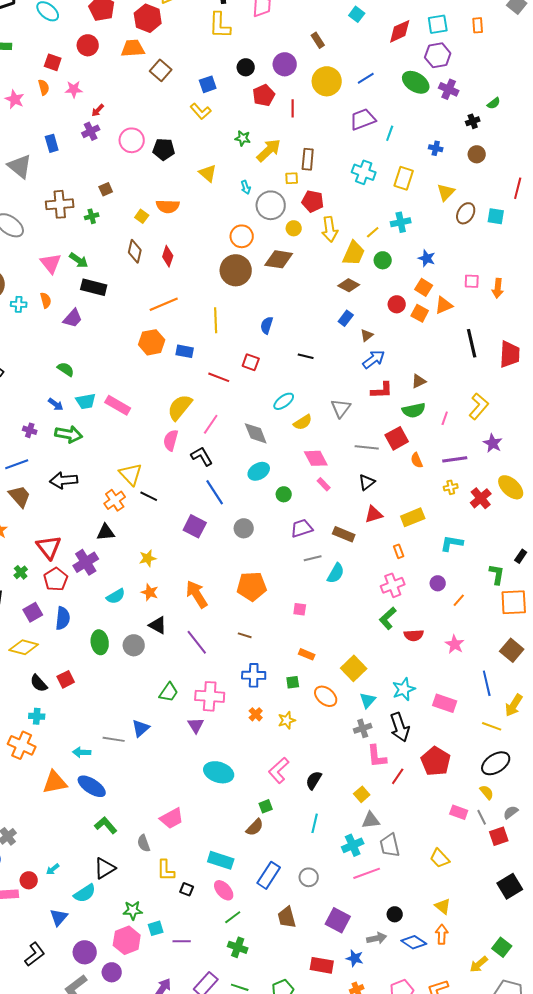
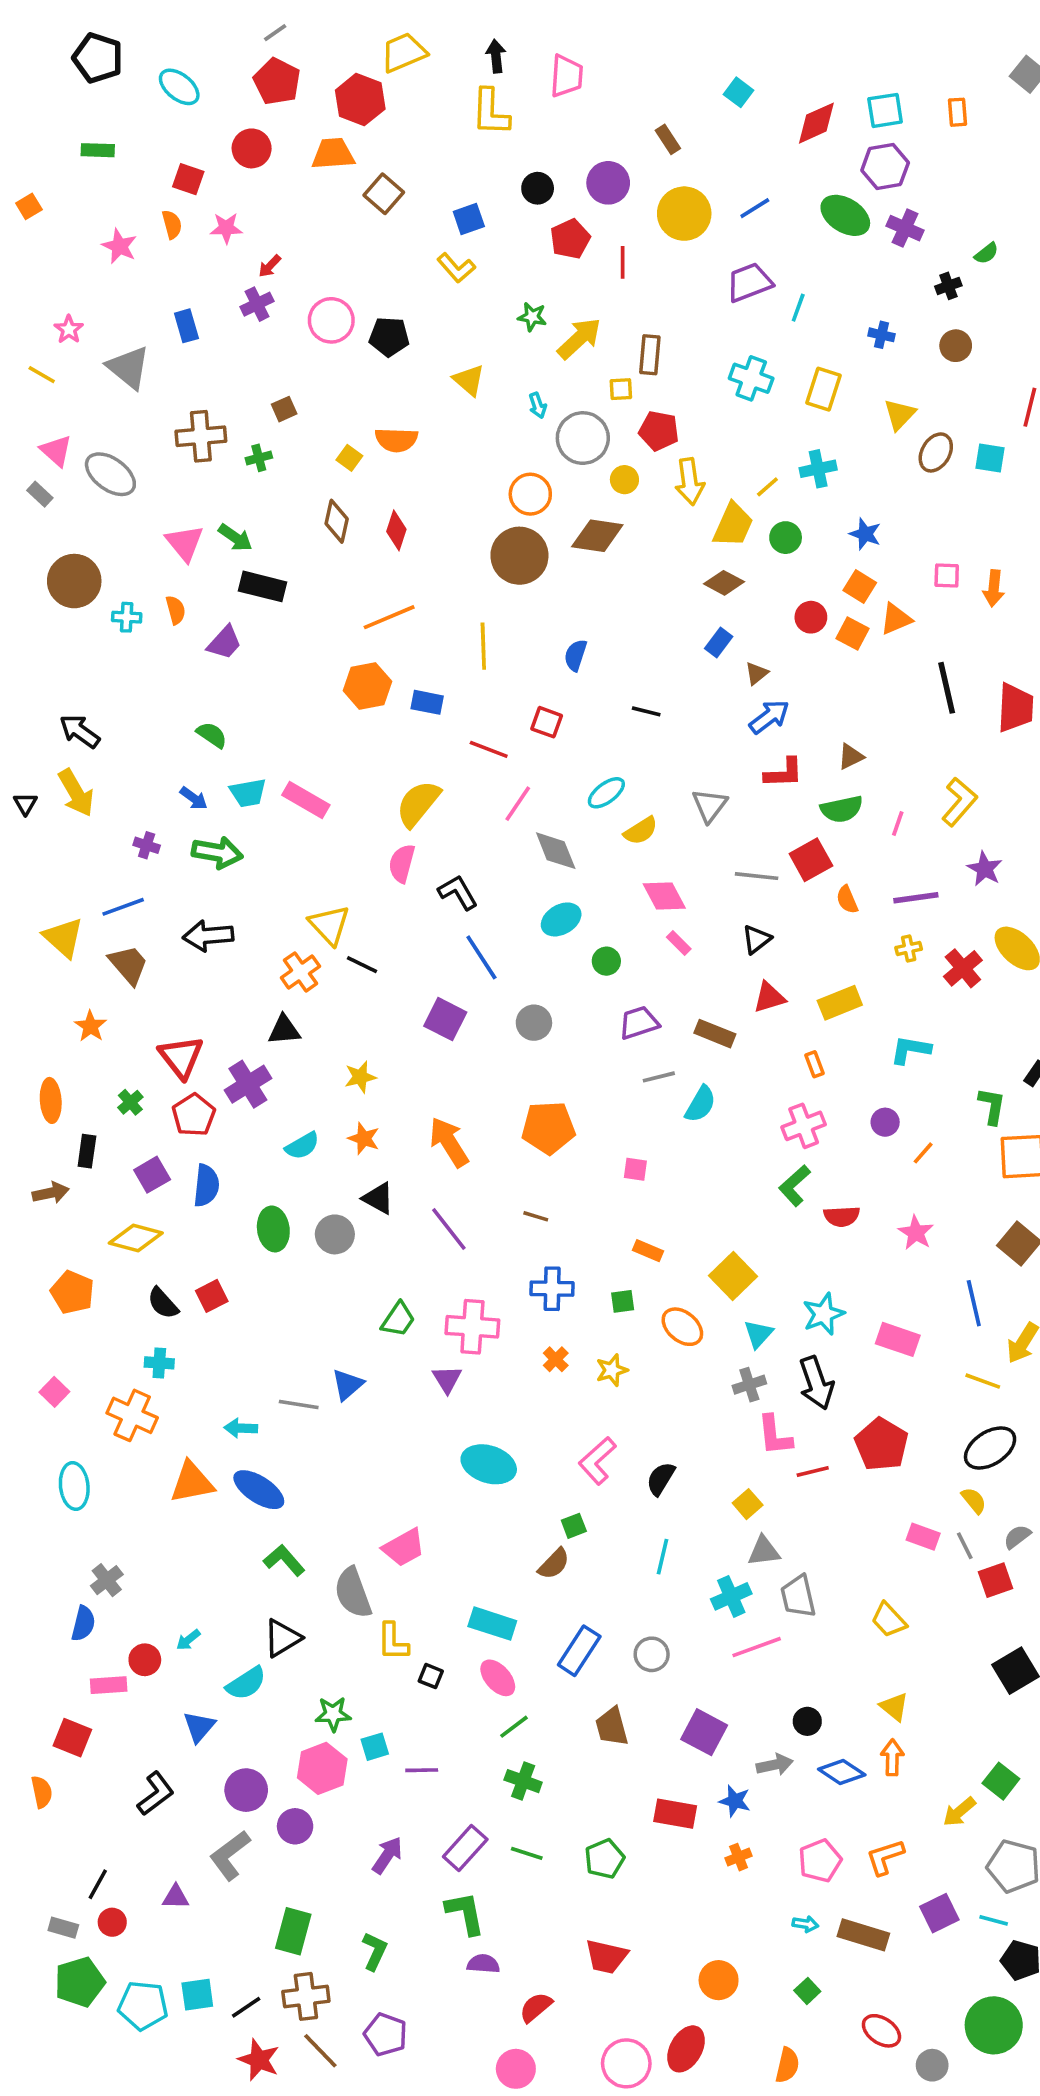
pink line: (211, 424) -> (518, 804), moved
red line: (398, 776) -> (813, 1472), turned 42
gray semicircle: (144, 843) -> (353, 1593), size x1.6

